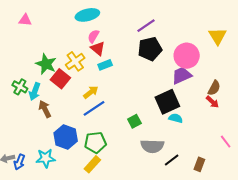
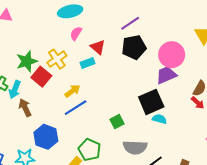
red triangle: (98, 48) -> (98, 47), moved
green star: (46, 64) -> (27, 61), turned 30
green pentagon: (95, 142) -> (89, 150), moved, turned 30

